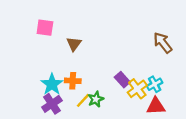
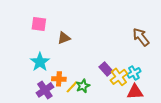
brown triangle: (74, 44) -> (64, 38), turned 32
orange cross: (73, 81) -> (59, 79), moved
cyan star: (52, 84) -> (40, 62), moved

